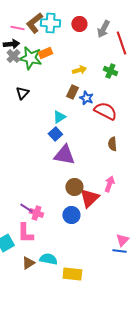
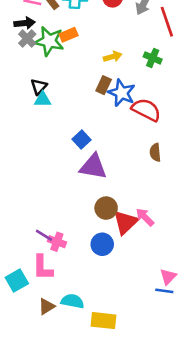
blue star: (86, 98) -> (122, 93), size x1.5
cyan triangle: (59, 117) -> (43, 99), moved, turned 32
pink arrow: (109, 184) -> (145, 217), moved, turned -63

